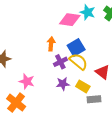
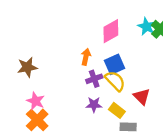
cyan star: (88, 12) -> (147, 27), moved
pink diamond: (70, 20) -> (111, 31), turned -45
pink star: (27, 81) -> (36, 101), moved

